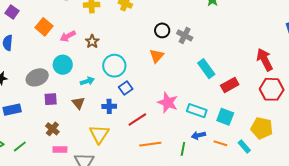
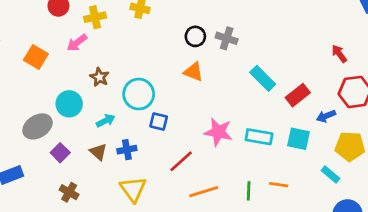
pink arrow: (68, 36) -> (77, 43), moved
brown star: (92, 41) -> (99, 77), moved
orange triangle: (157, 56) -> (193, 72), turned -42
red arrow: (265, 60) -> (339, 54), size x0.6
blue square: (126, 88) -> (159, 122), turned -32
purple square: (51, 99) -> (60, 153), turned -32
blue cross: (109, 106) -> (127, 150), moved
blue arrow: (199, 135) -> (326, 116), moved
orange line: (220, 143) -> (279, 185), moved

